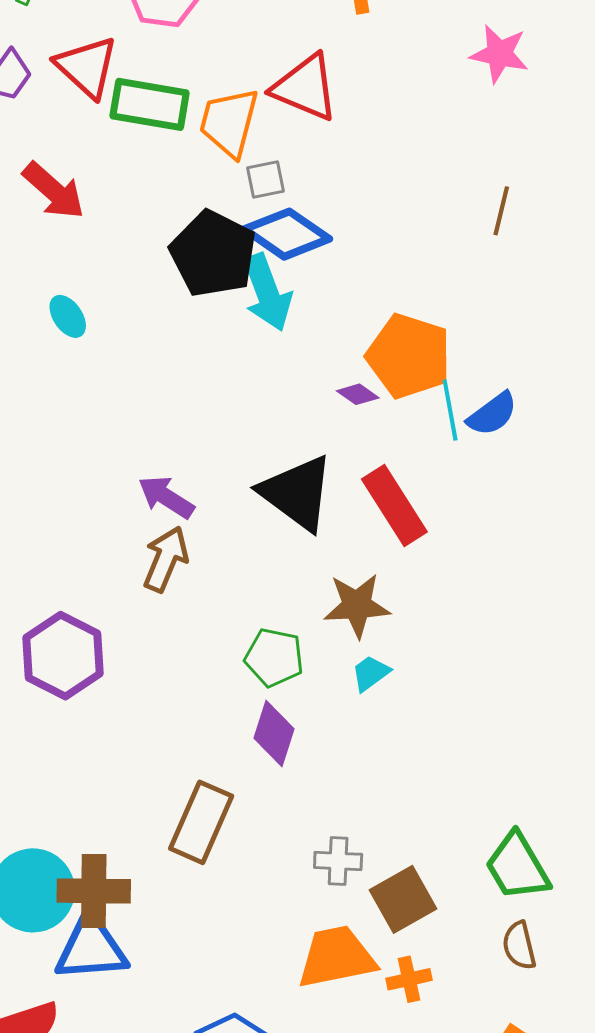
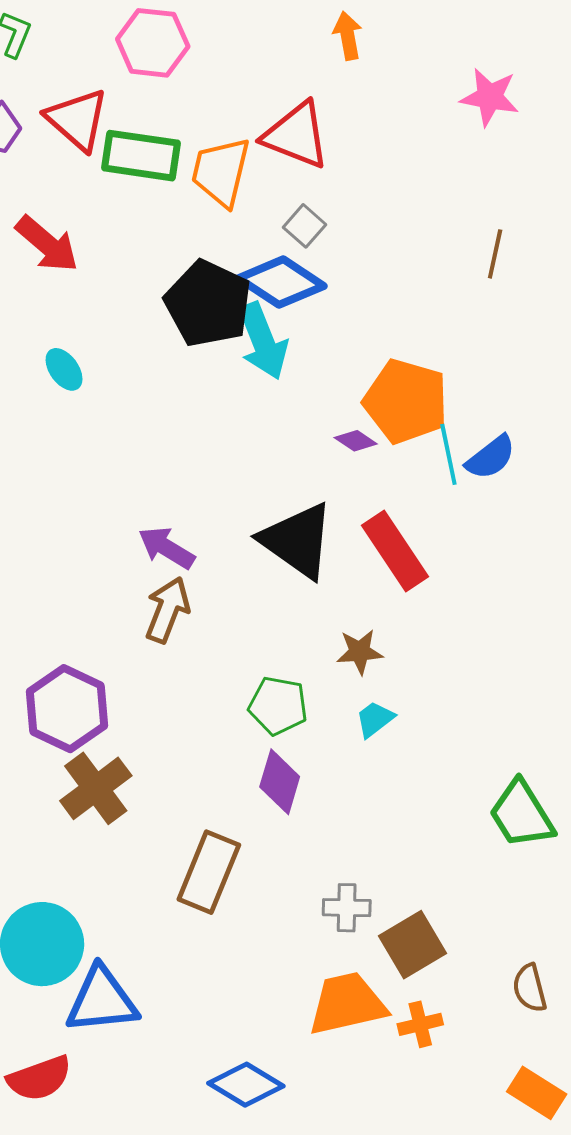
gray square: (265, 180) -> (305, 226), moved, turned -36
brown star: (357, 605) -> (360, 652), size x0.7
green trapezoid: (517, 867) -> (521, 814), moved
brown cross: (94, 891) -> (96, 788), moved, turned -36

